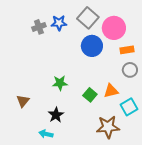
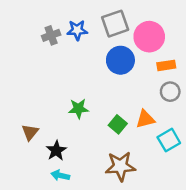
gray square: (88, 18) -> (115, 24), turned 30
black star: (56, 115) -> (56, 151), moved
brown star: (108, 127) -> (120, 166), moved

